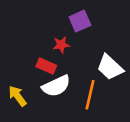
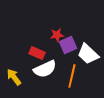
purple square: (80, 21) -> (68, 45), moved
red star: (61, 45) -> (57, 35), moved

